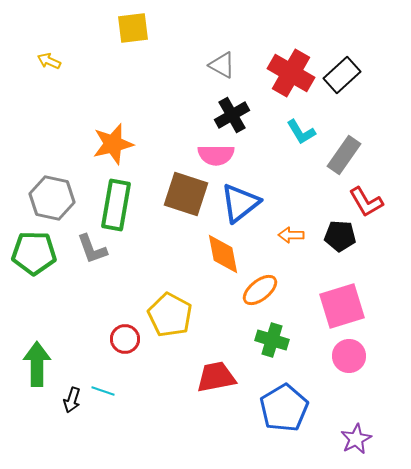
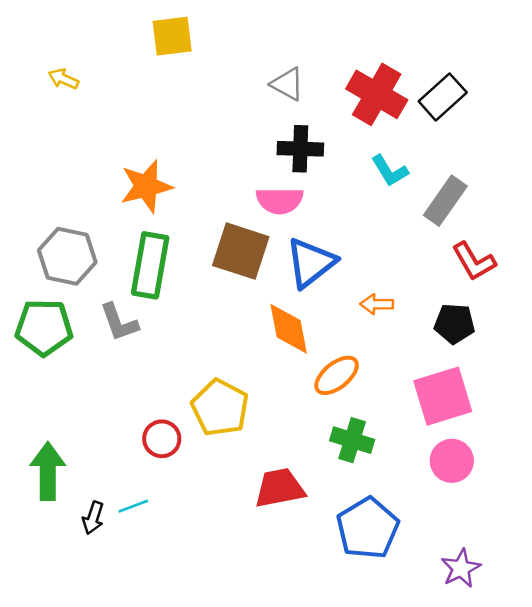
black cross: (232, 115) -> (300, 149), turned 32
black pentagon: (340, 236) -> (454, 324), moved
cyan line: (103, 391) -> (133, 506), turned -40

